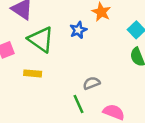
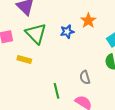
gray semicircle: (92, 83) -> (85, 77), moved, turned -96

